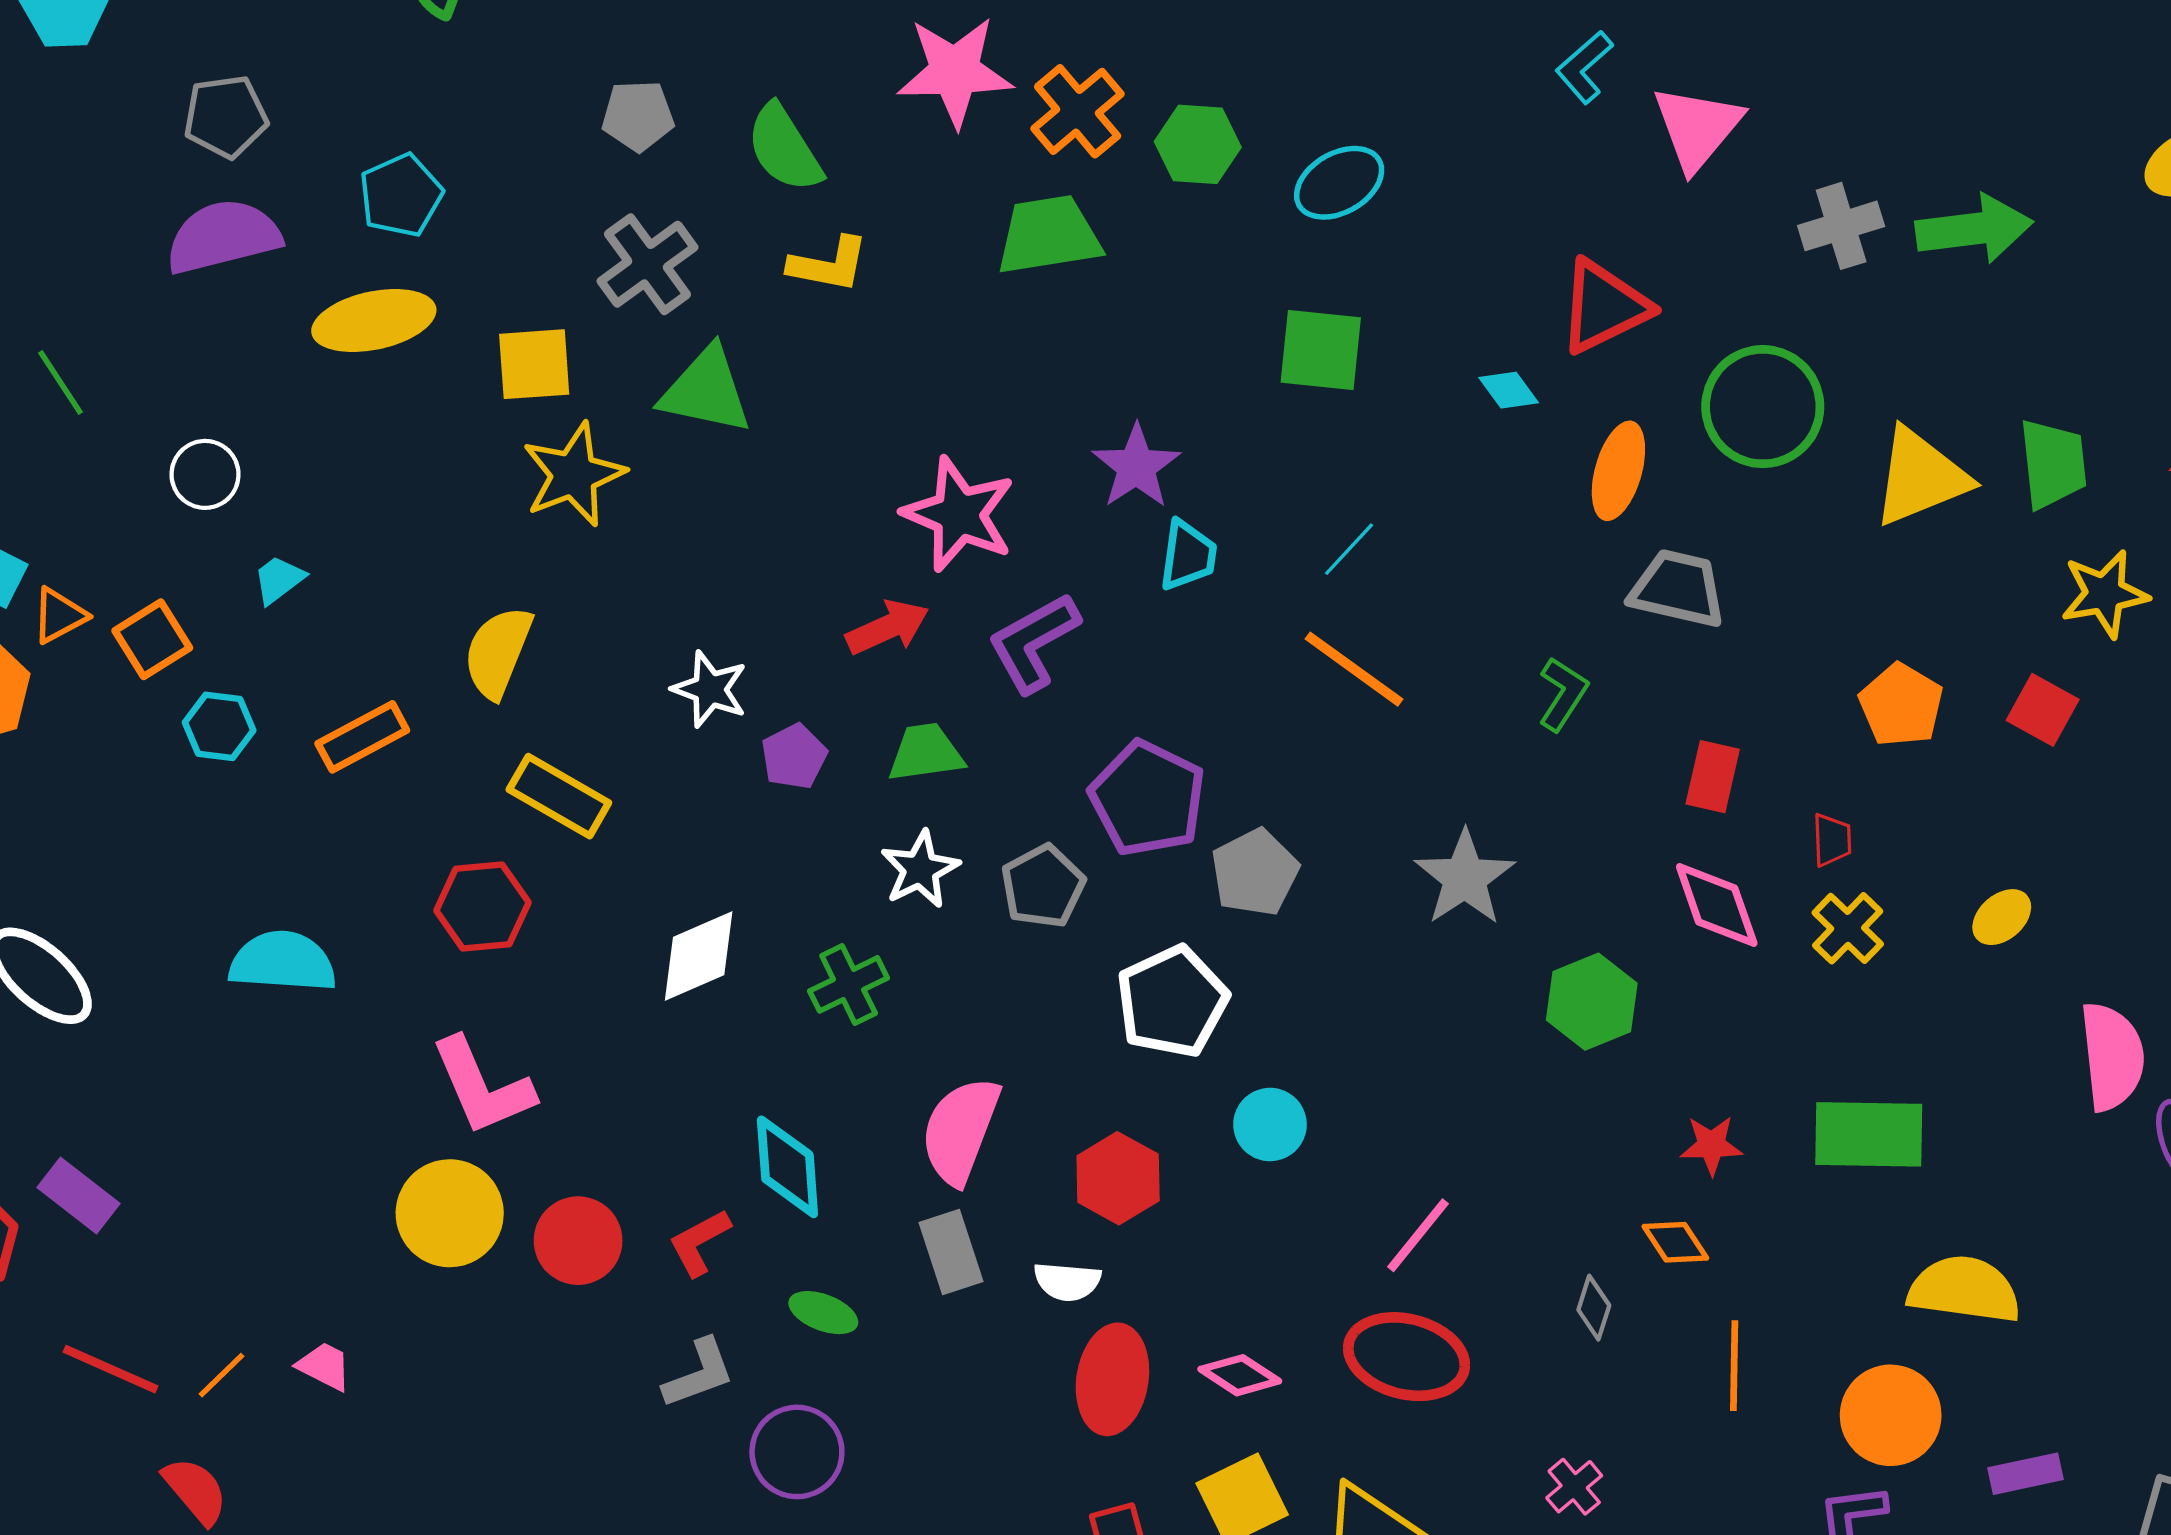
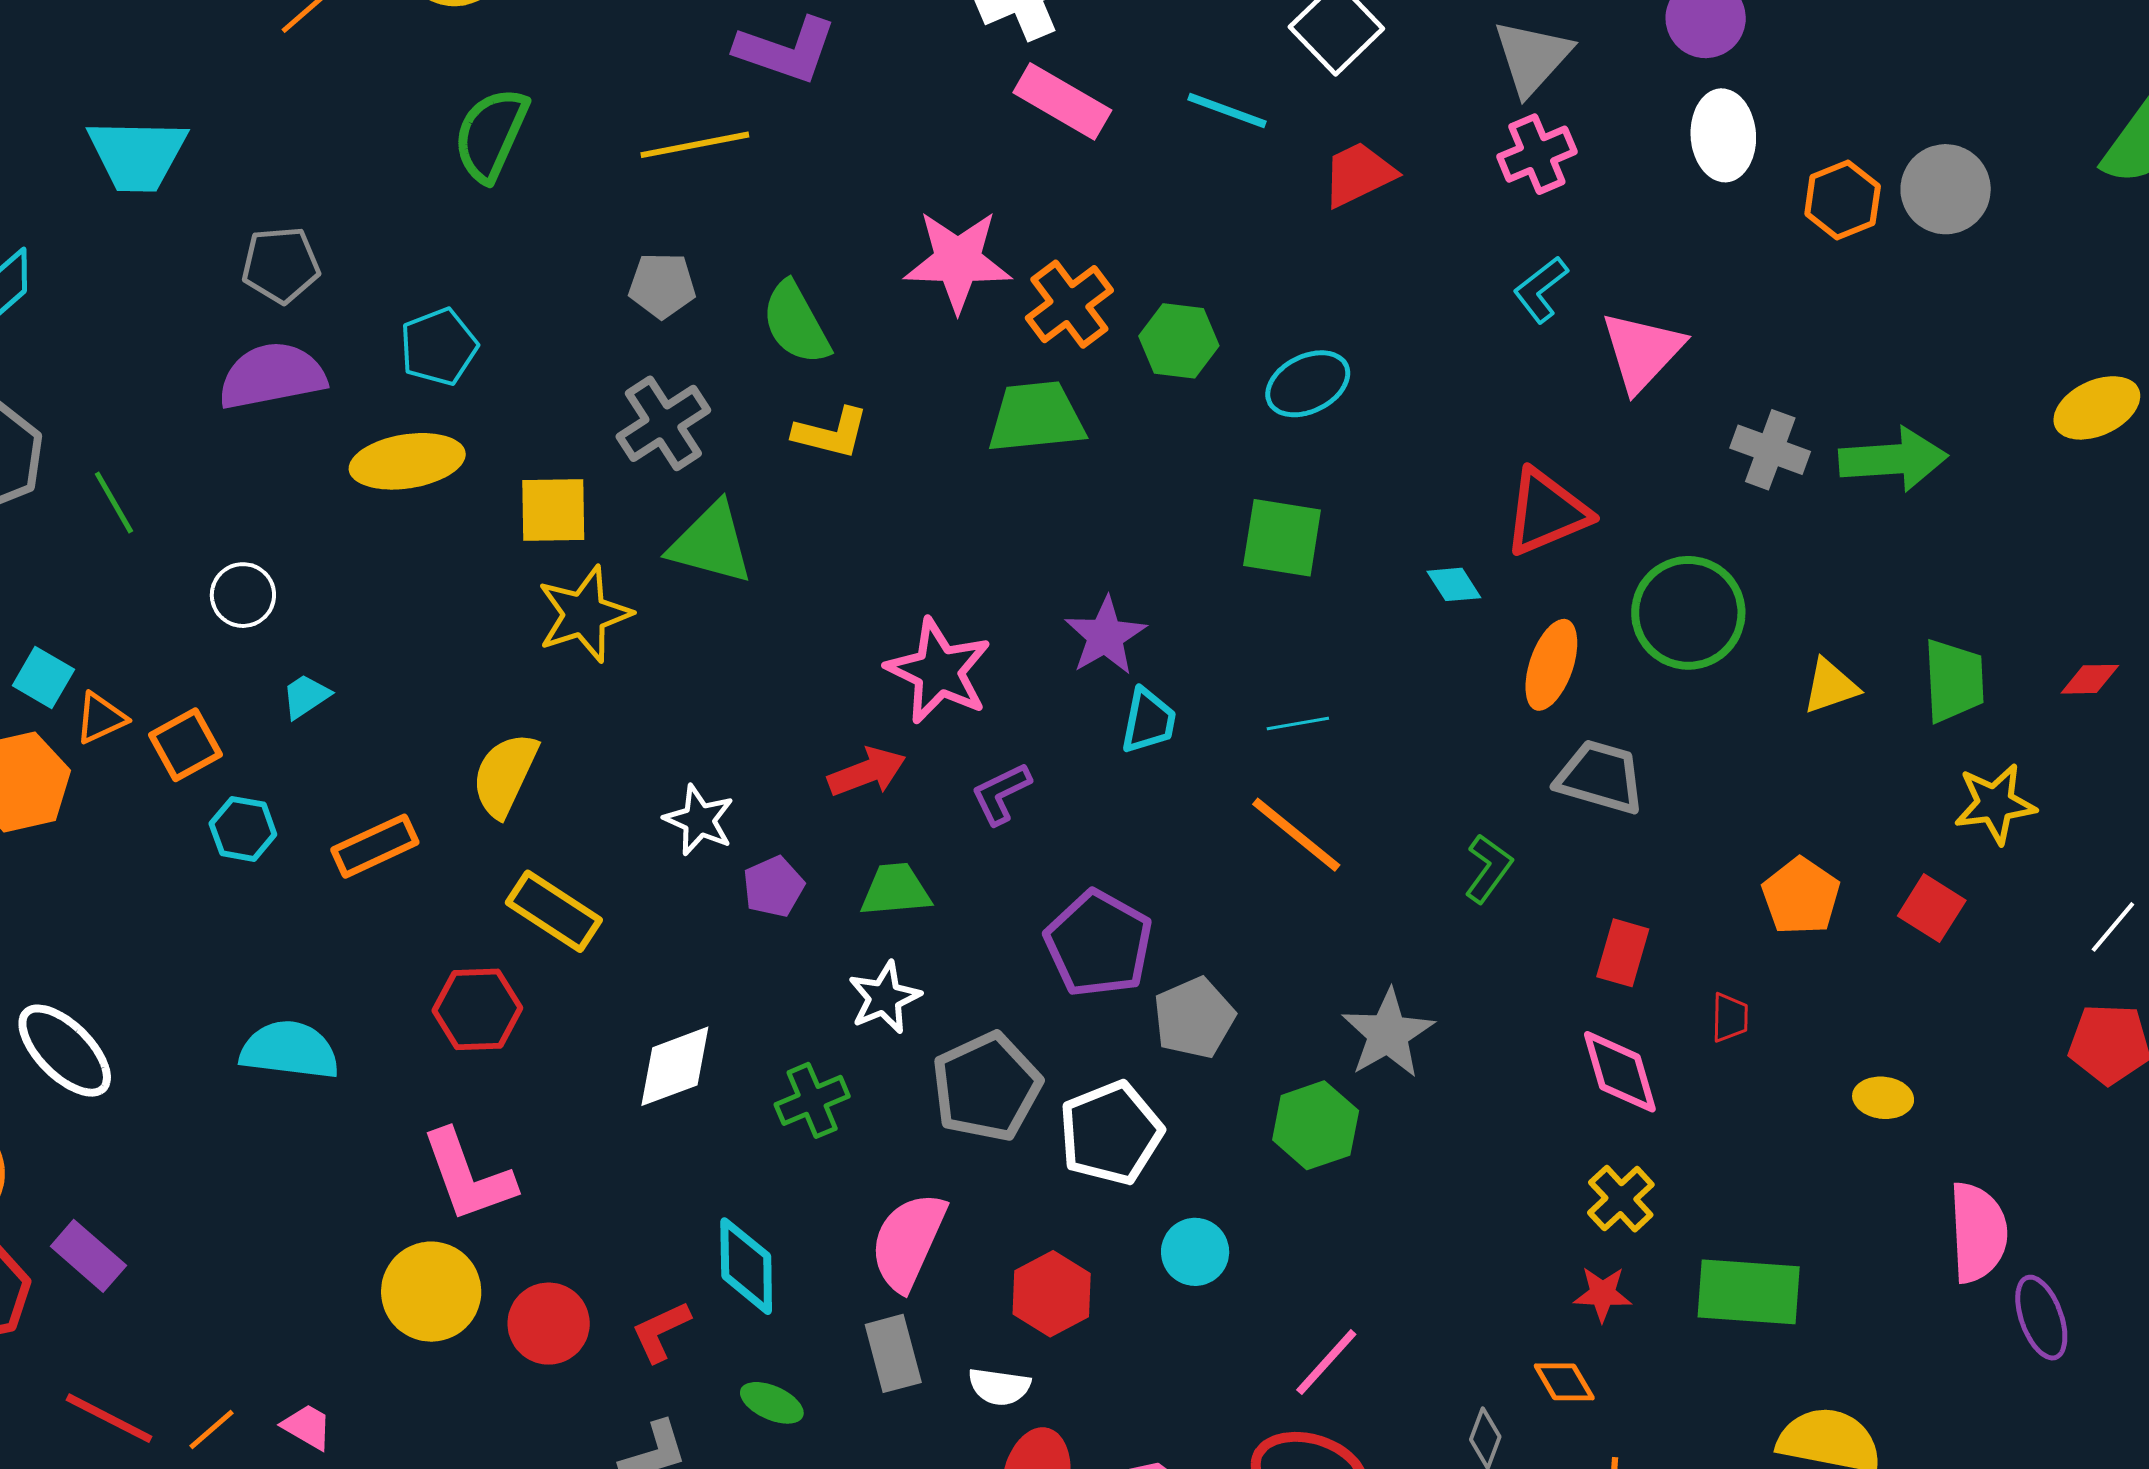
gray cross: (1841, 226) -> (1770, 450), turned 34
yellow triangle: (1920, 477) -> (1831, 686), size x0.6
cyan line: (1349, 549) -> (1298, 723), turned 34
purple L-shape: (1034, 642) -> (1001, 793), size x0.7
gray pentagon: (1043, 886) -> (987, 1087), moved, size x1.4
yellow ellipse: (2002, 917) -> (1883, 1098), turned 44
yellow cross: (1848, 928) -> (1621, 1199), moved
green hexagon: (1592, 1002) -> (1316, 1125), moved

